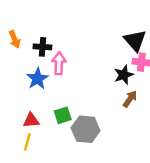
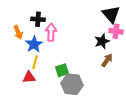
orange arrow: (15, 39) -> (18, 32), moved
green square: (63, 115) -> (62, 70), moved
yellow line: (27, 142) -> (35, 62), moved

